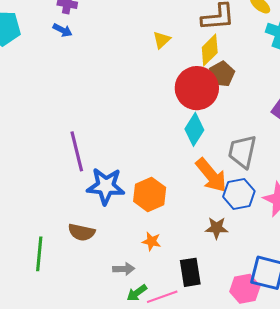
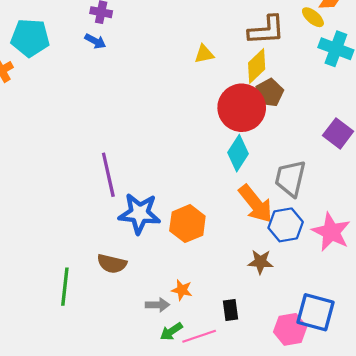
yellow triangle: (162, 40) -> (204, 54), turned 30
orange star: (152, 241) -> (182, 290), moved
black rectangle: (190, 272) -> (231, 310), size x0.7

